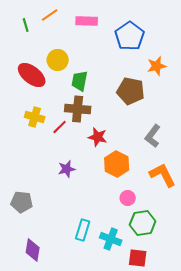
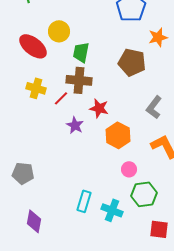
purple star: (67, 169) -> (75, 125), moved, turned -30
red square: (138, 258) -> (159, 229), moved

